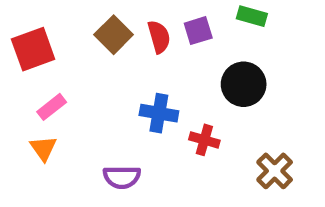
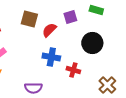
brown square: (114, 35) -> (29, 19), turned -30
red semicircle: (159, 37) -> (49, 30), moved, turned -119

